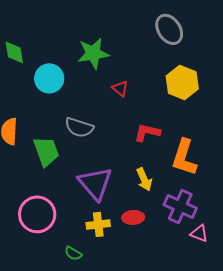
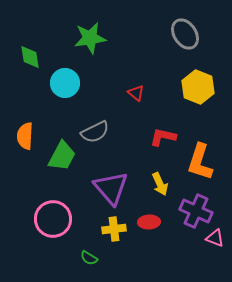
green star: (93, 53) -> (90, 38), moved
gray semicircle: (79, 127) -> (95, 132), turned -44
green trapezoid: (46, 151) -> (62, 156), turned 48

